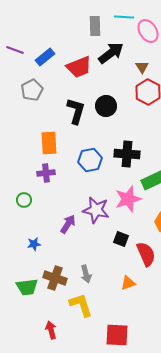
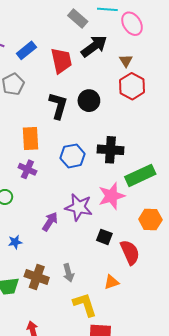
gray rectangle: (95, 26) -> (78, 19), turned -48
red trapezoid: (79, 67) -> (61, 61), turned -80
purple cross: (46, 173) -> (27, 169), turned 30
yellow L-shape: (81, 305) -> (85, 305), moved

